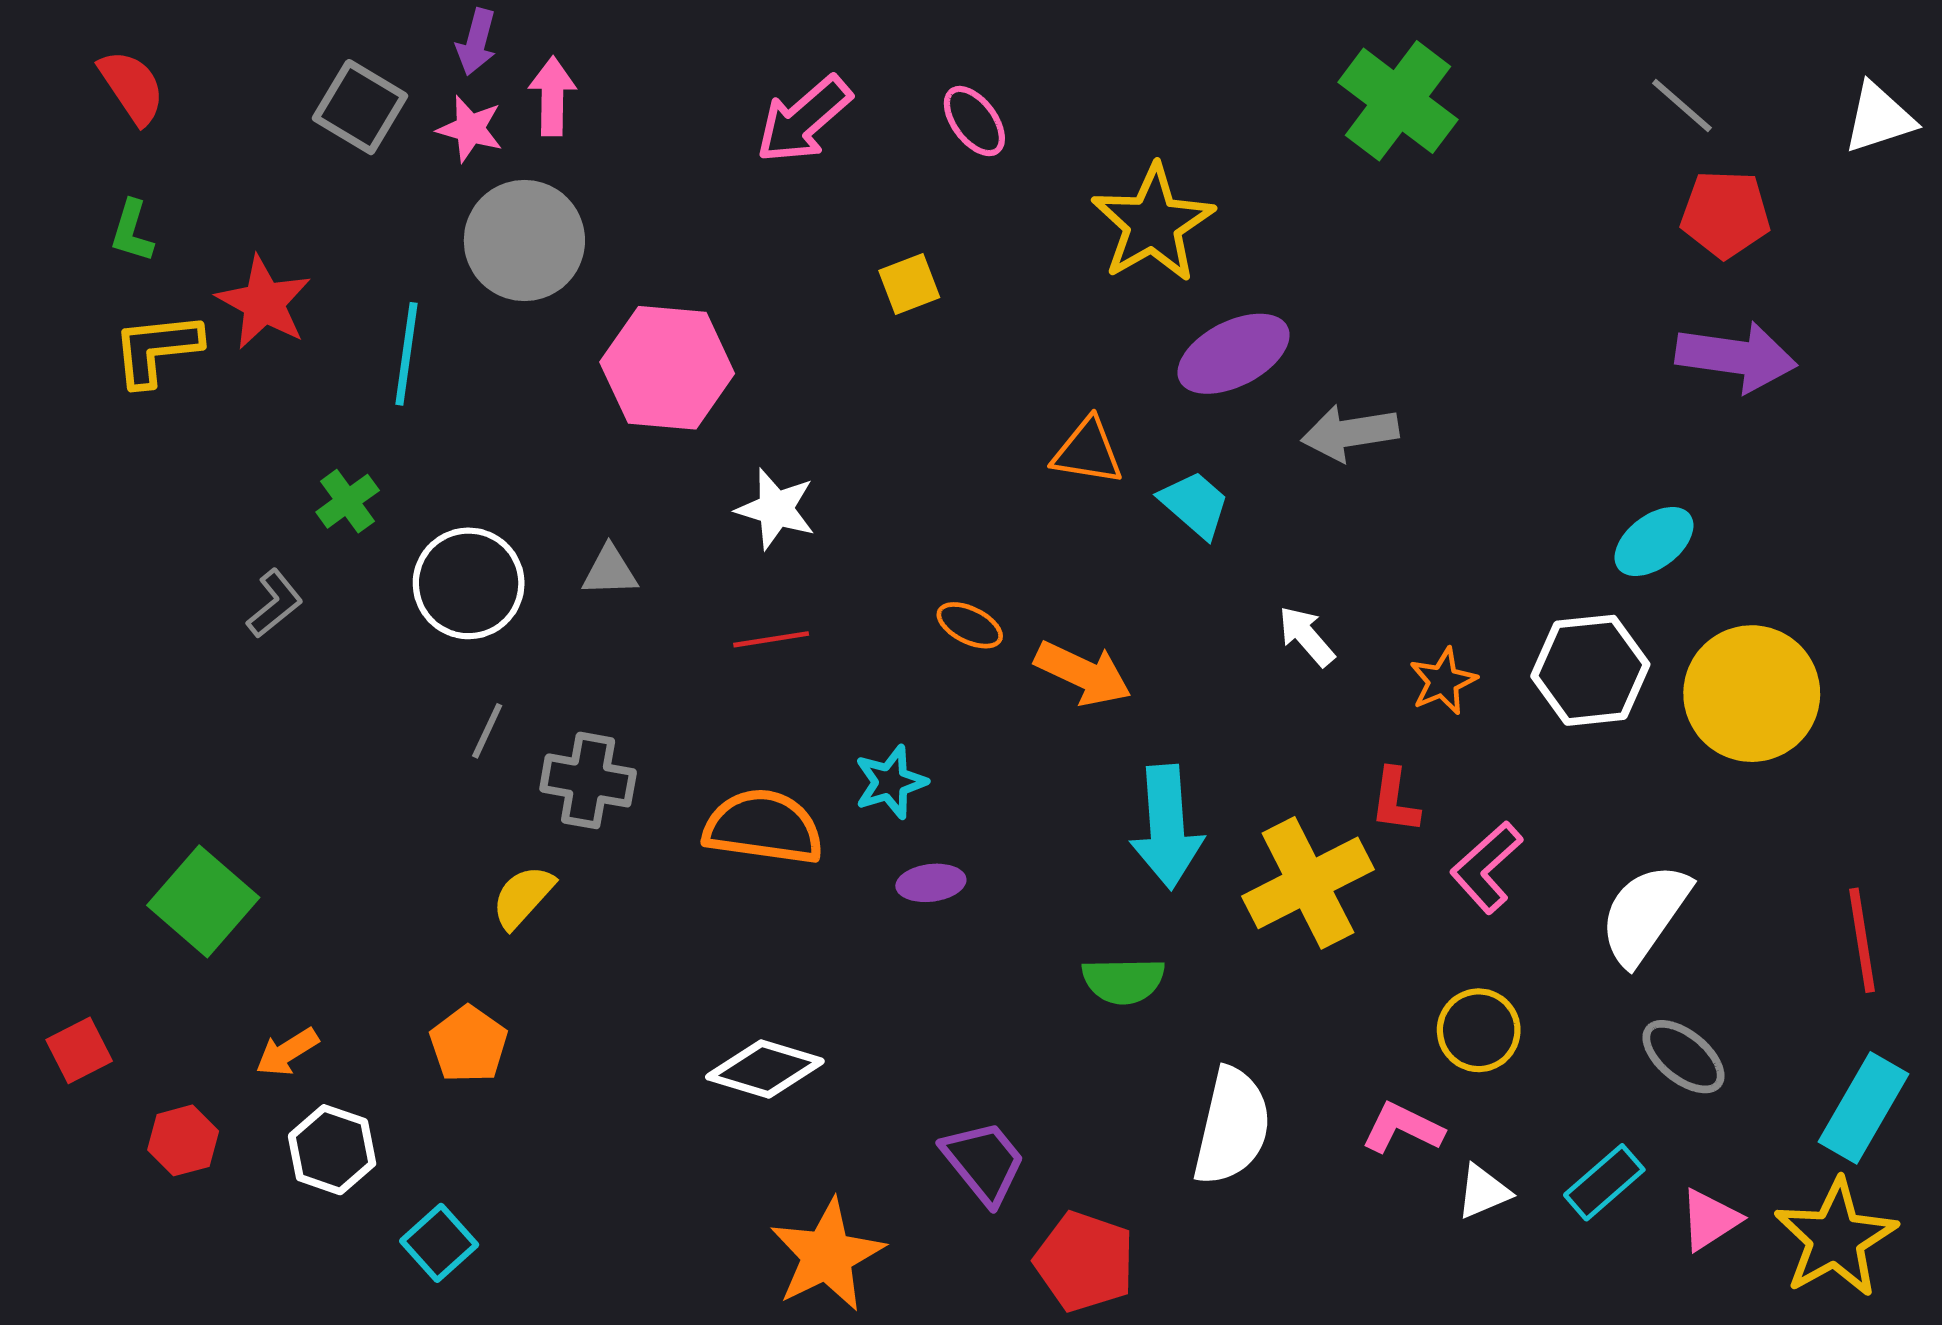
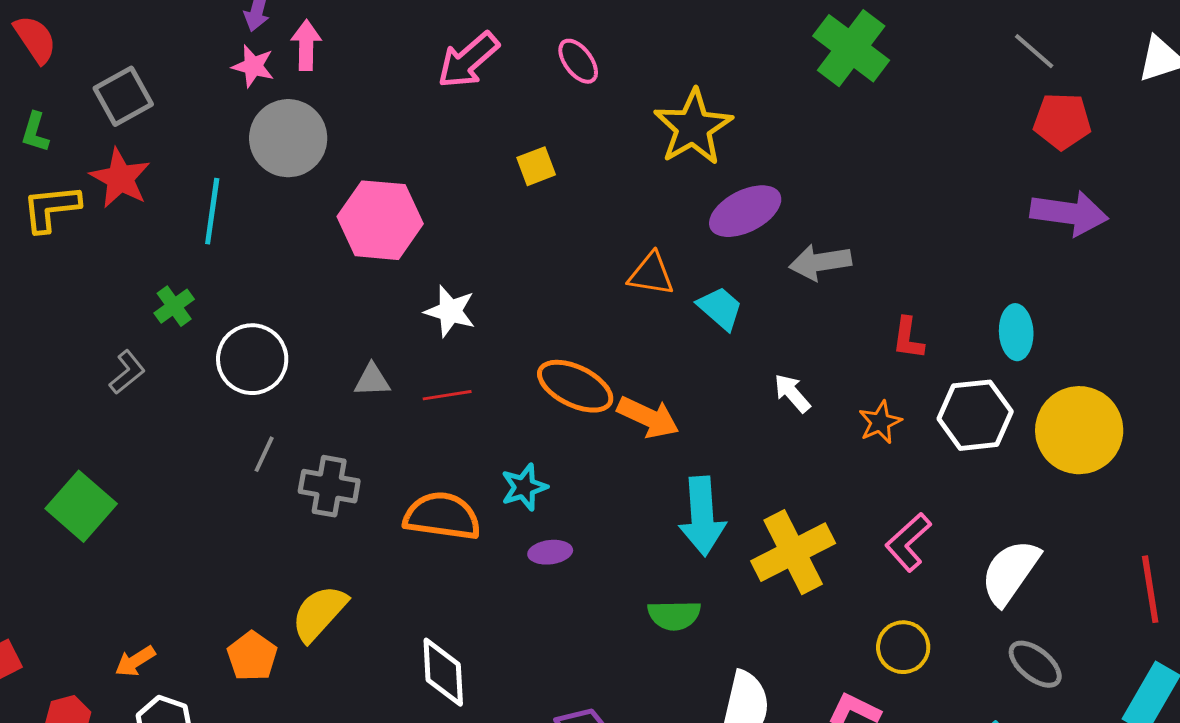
gray square: (360, 107) -> (123, 96), moved, turned 30
cyan ellipse: (1654, 542) -> (1016, 332), turned -56
gray triangle: (610, 571) -> (372, 380), moved
orange ellipse: (970, 625) -> (575, 386), size x1.8
red L-shape: (1395, 801) -> (908, 338), moved
yellow semicircle: (523, 897) -> (319, 613), moved, size x1.4
green square: (203, 901) -> (81, 506), moved
white diamond: (765, 1069) -> (443, 672), turned 70

